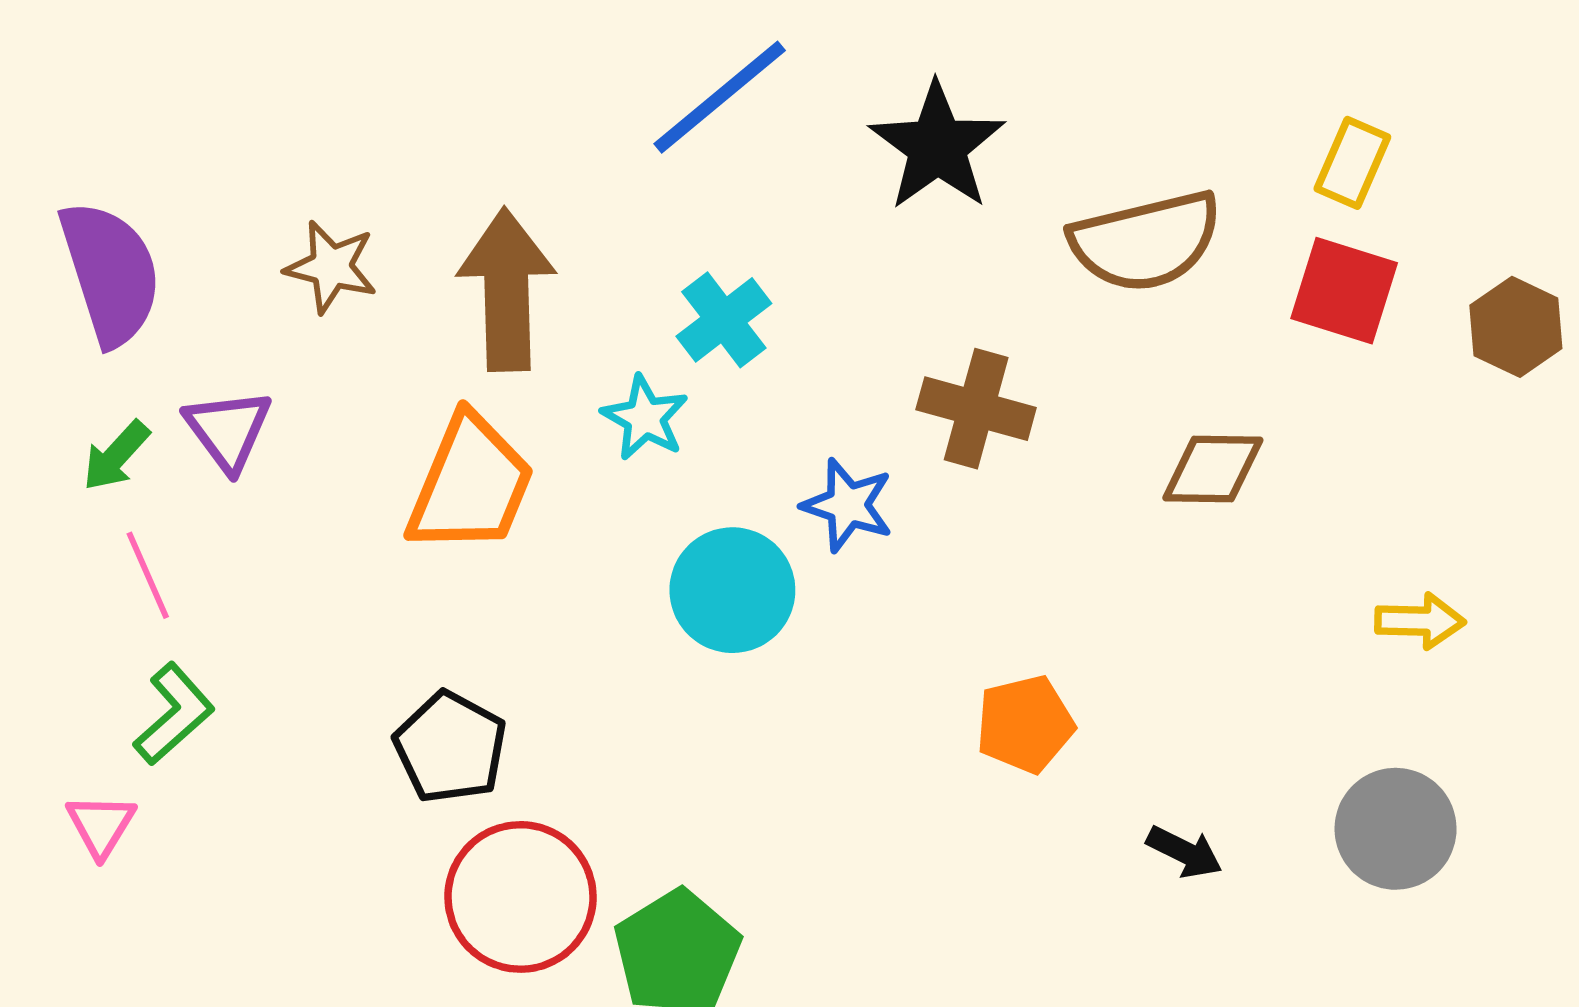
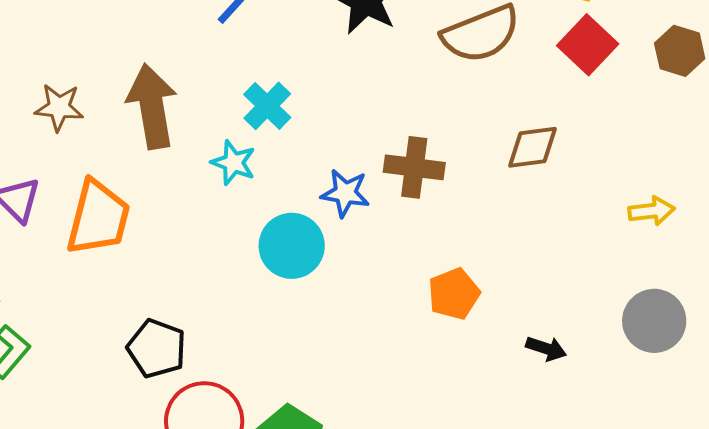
red square: (1344, 291) -> (588, 45), turned 34
brown cross: (976, 409) -> (414, 167), moved
orange trapezoid: (470, 484) -> (98, 218), moved

